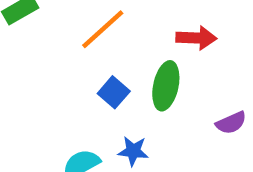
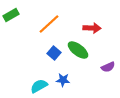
green ellipse: (166, 86) -> (78, 50), turned -65

